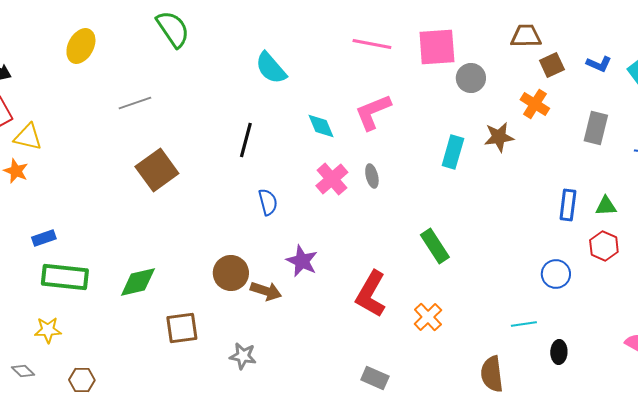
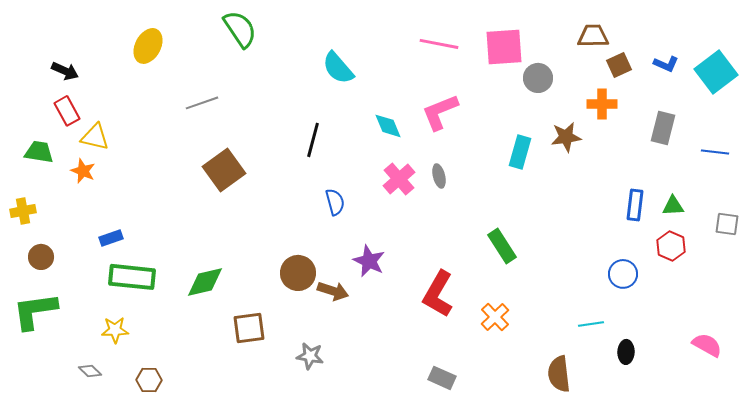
orange cross: (535, 104) -> (602, 104), turned -32

